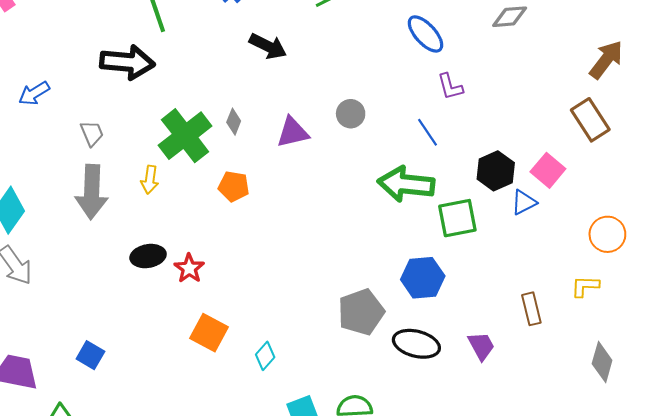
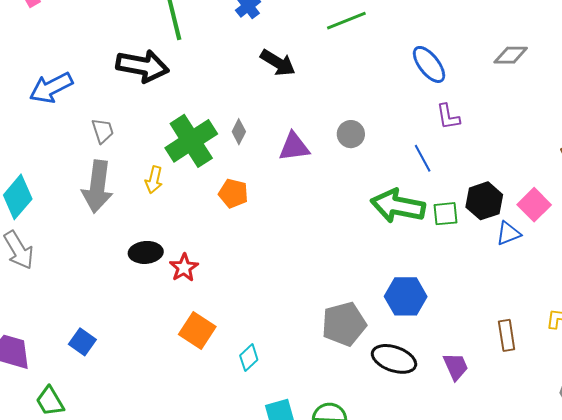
blue arrow: (34, 93) -> (51, 88), size x1.4
green square: (457, 218) -> (445, 214), moved, size x0.7

